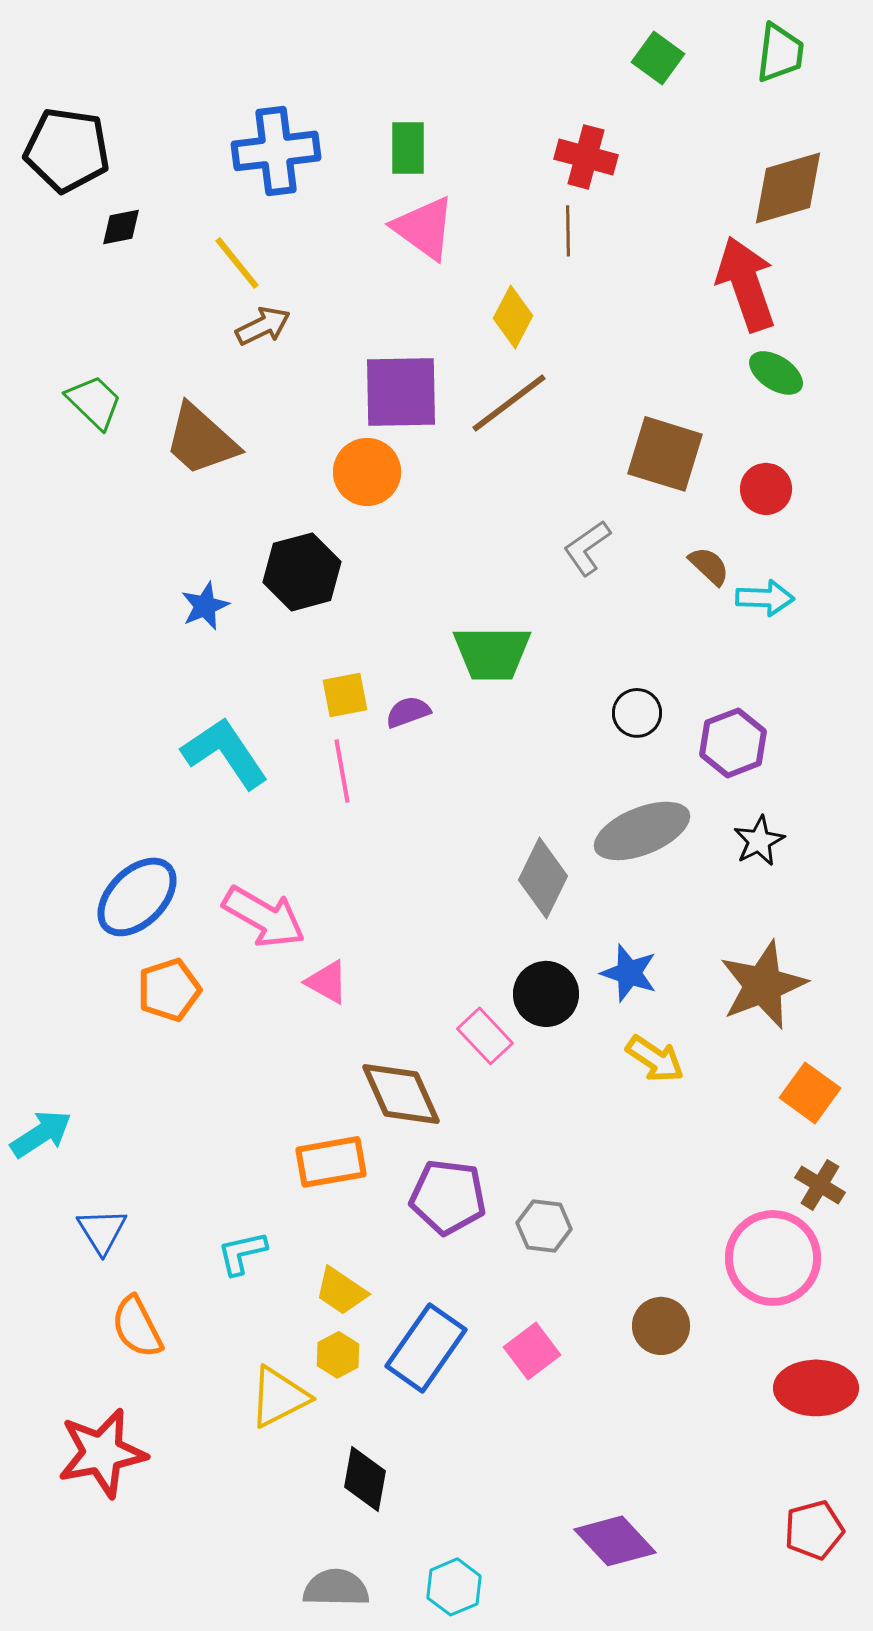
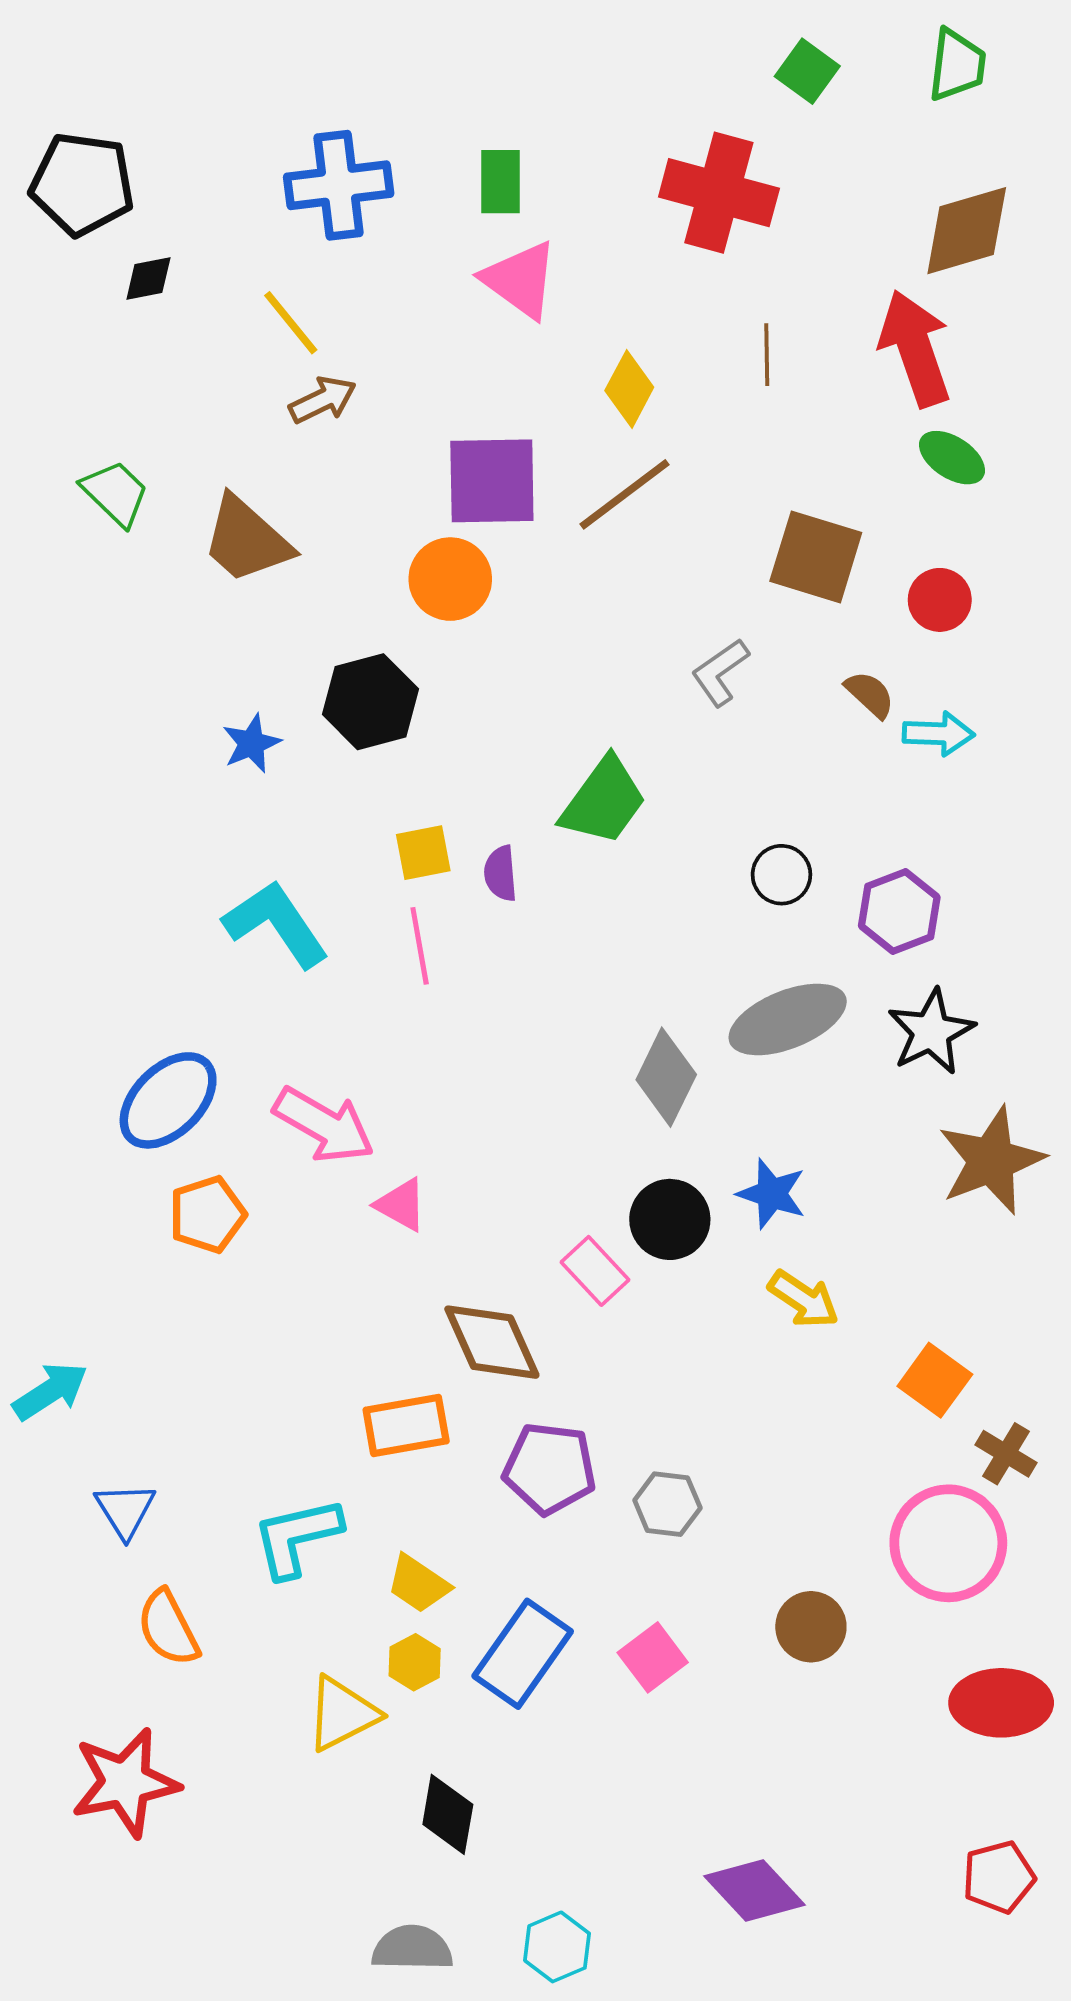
red cross: (586, 157) -> (719, 193), size x1.5
brown line: (568, 231) -> (767, 355), moved
green trapezoid: (492, 653) -> (604, 801), turned -54
purple semicircle: (408, 712) -> (501, 873), turned -75
black star: (759, 841) -> (931, 1032), size x1.4
brown star: (763, 985) -> (991, 1161), moved
orange square: (810, 1093) -> (935, 1380), moved
cyan L-shape: (242, 1253) -> (297, 1537), size x1.5

